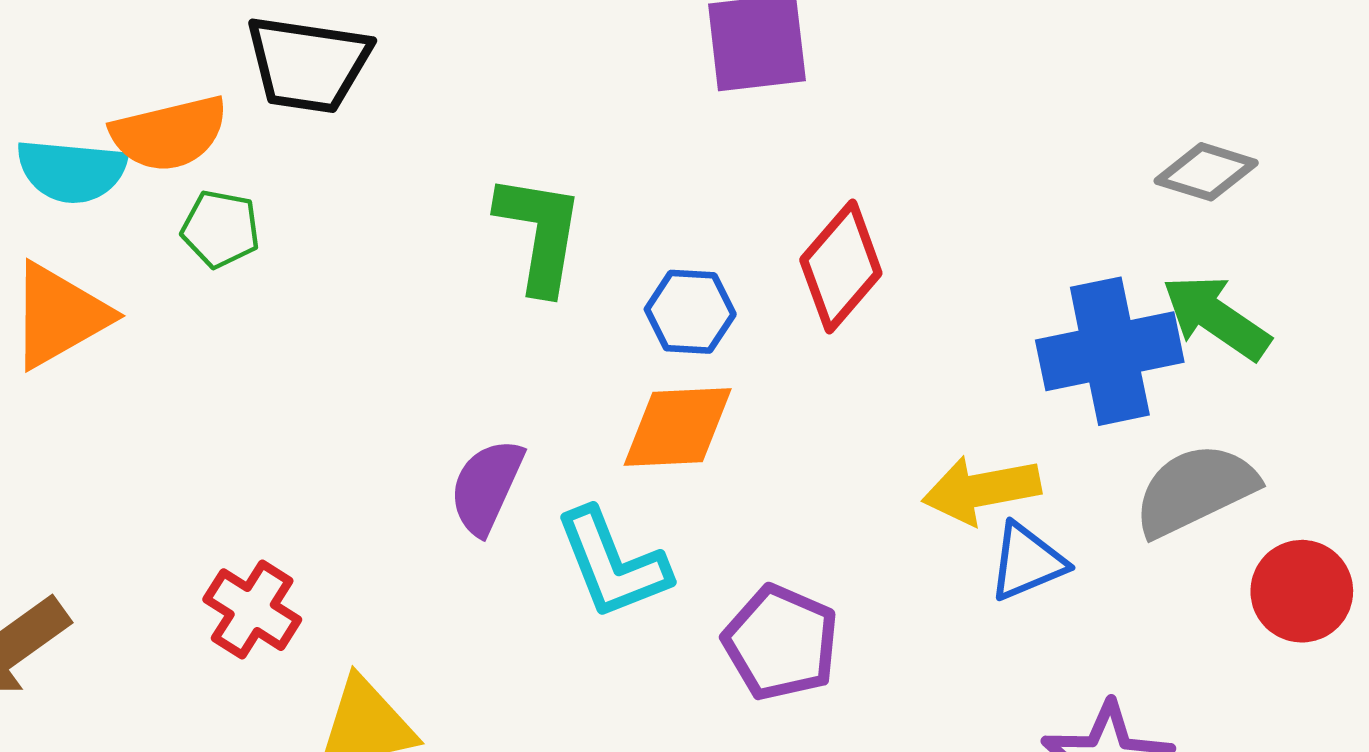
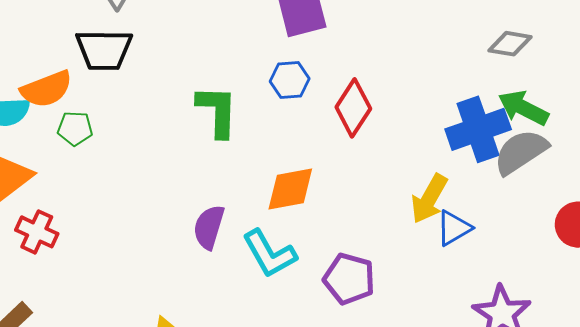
blue hexagon: (690, 312) -> (290, 80), moved
yellow arrow: (981, 490) -> (429, 199), turned -42
gray semicircle: (1195, 490) -> (521, 152), moved
red cross: (252, 610) -> (37, 232), moved

